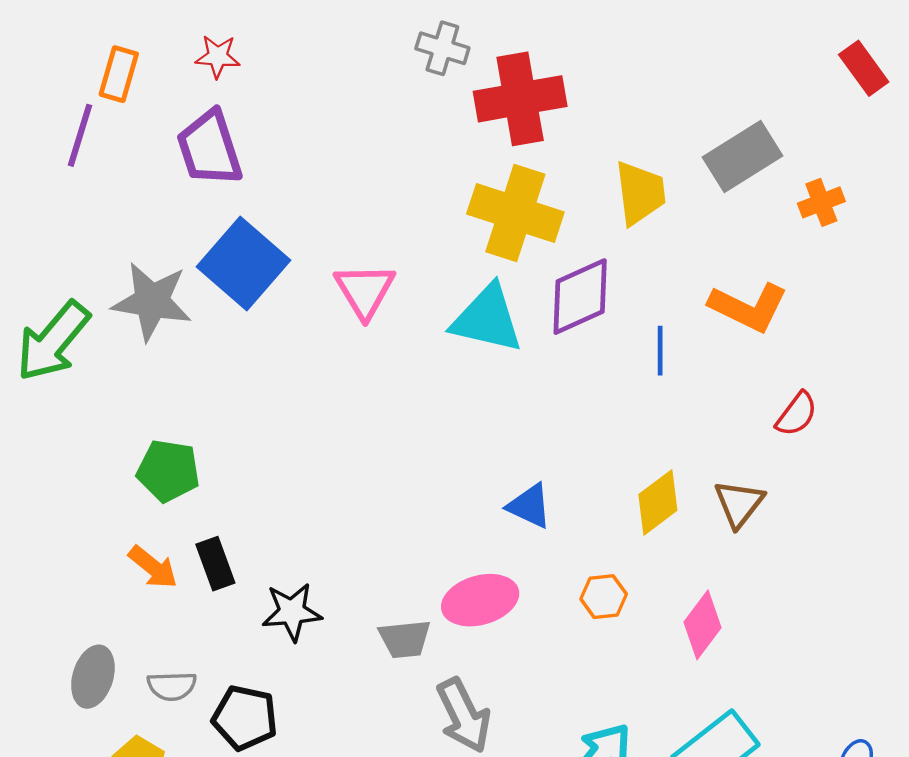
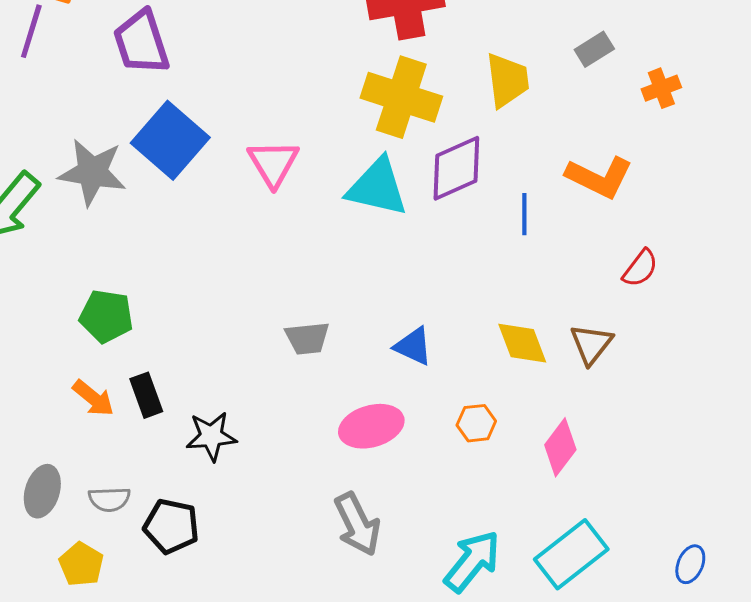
gray rectangle: (742, 157) -> (594, 49), size x0.6
yellow diamond: (658, 502) -> (522, 343), turned -74
gray trapezoid: (405, 639) -> (307, 338), moved

